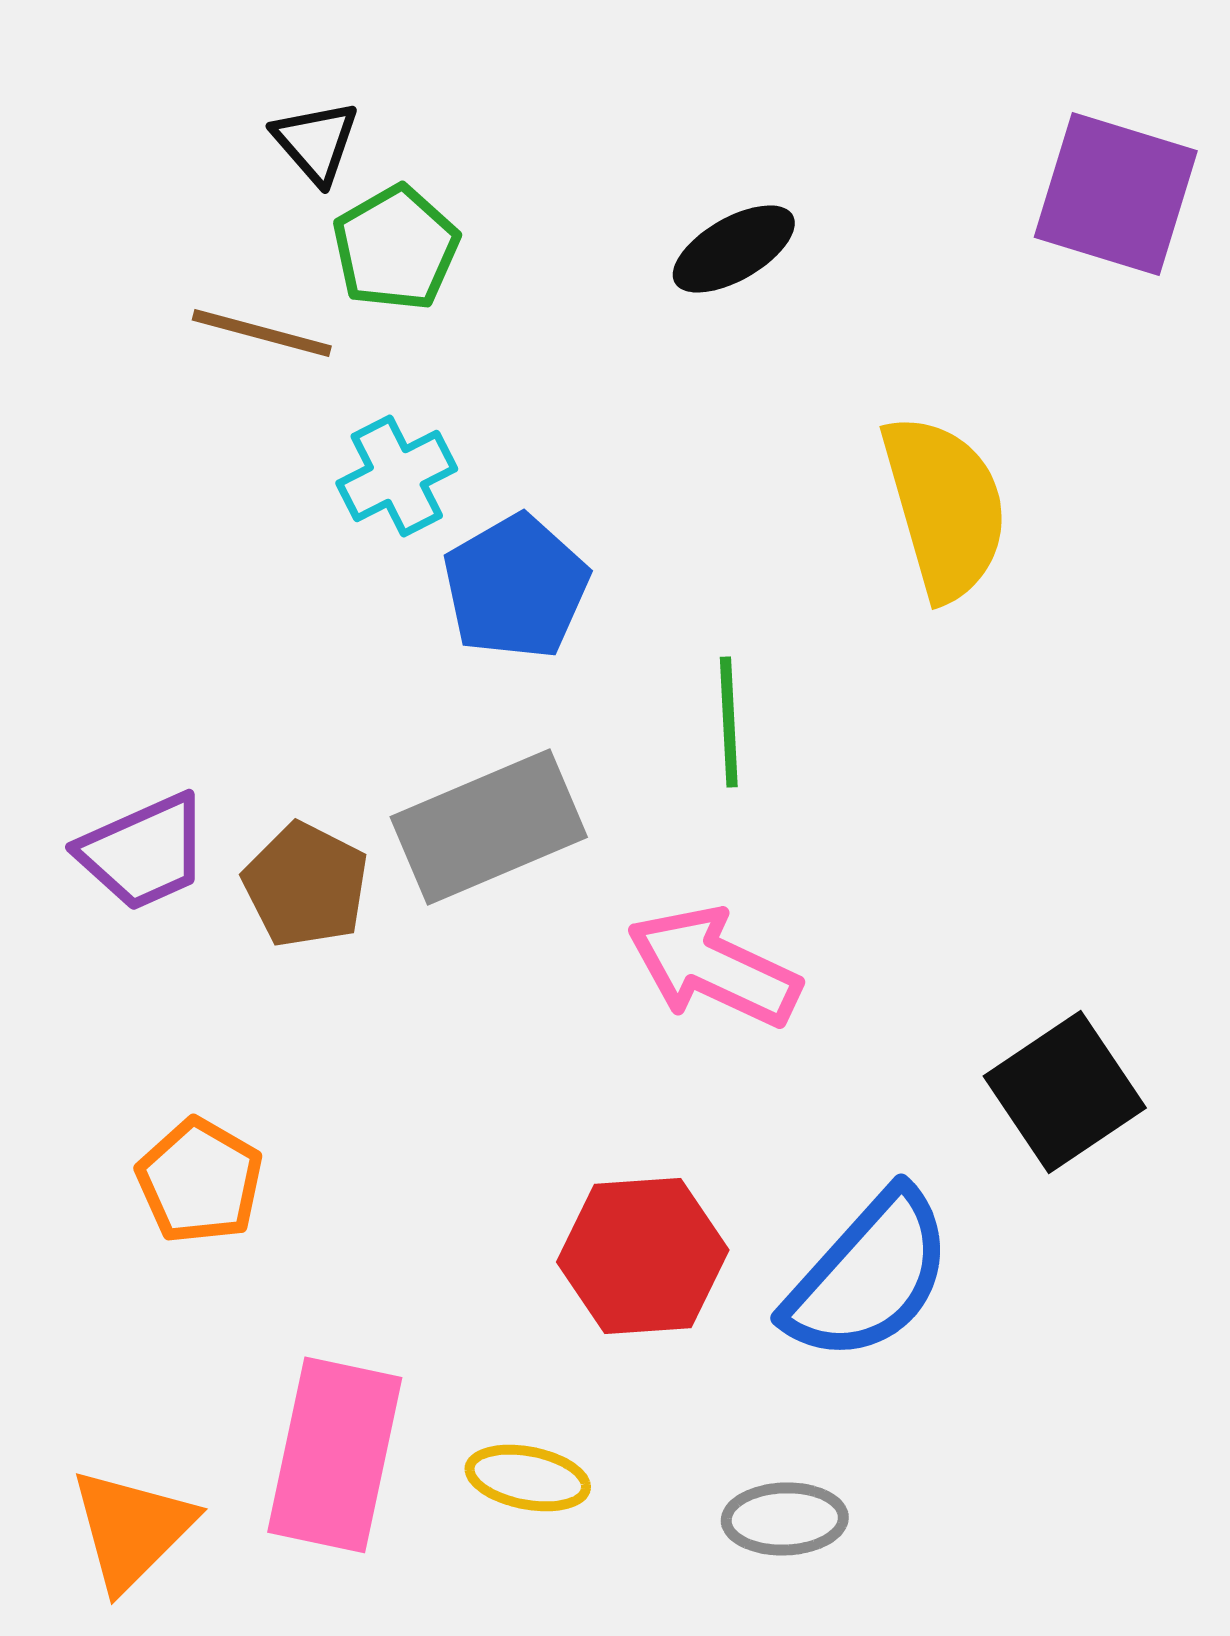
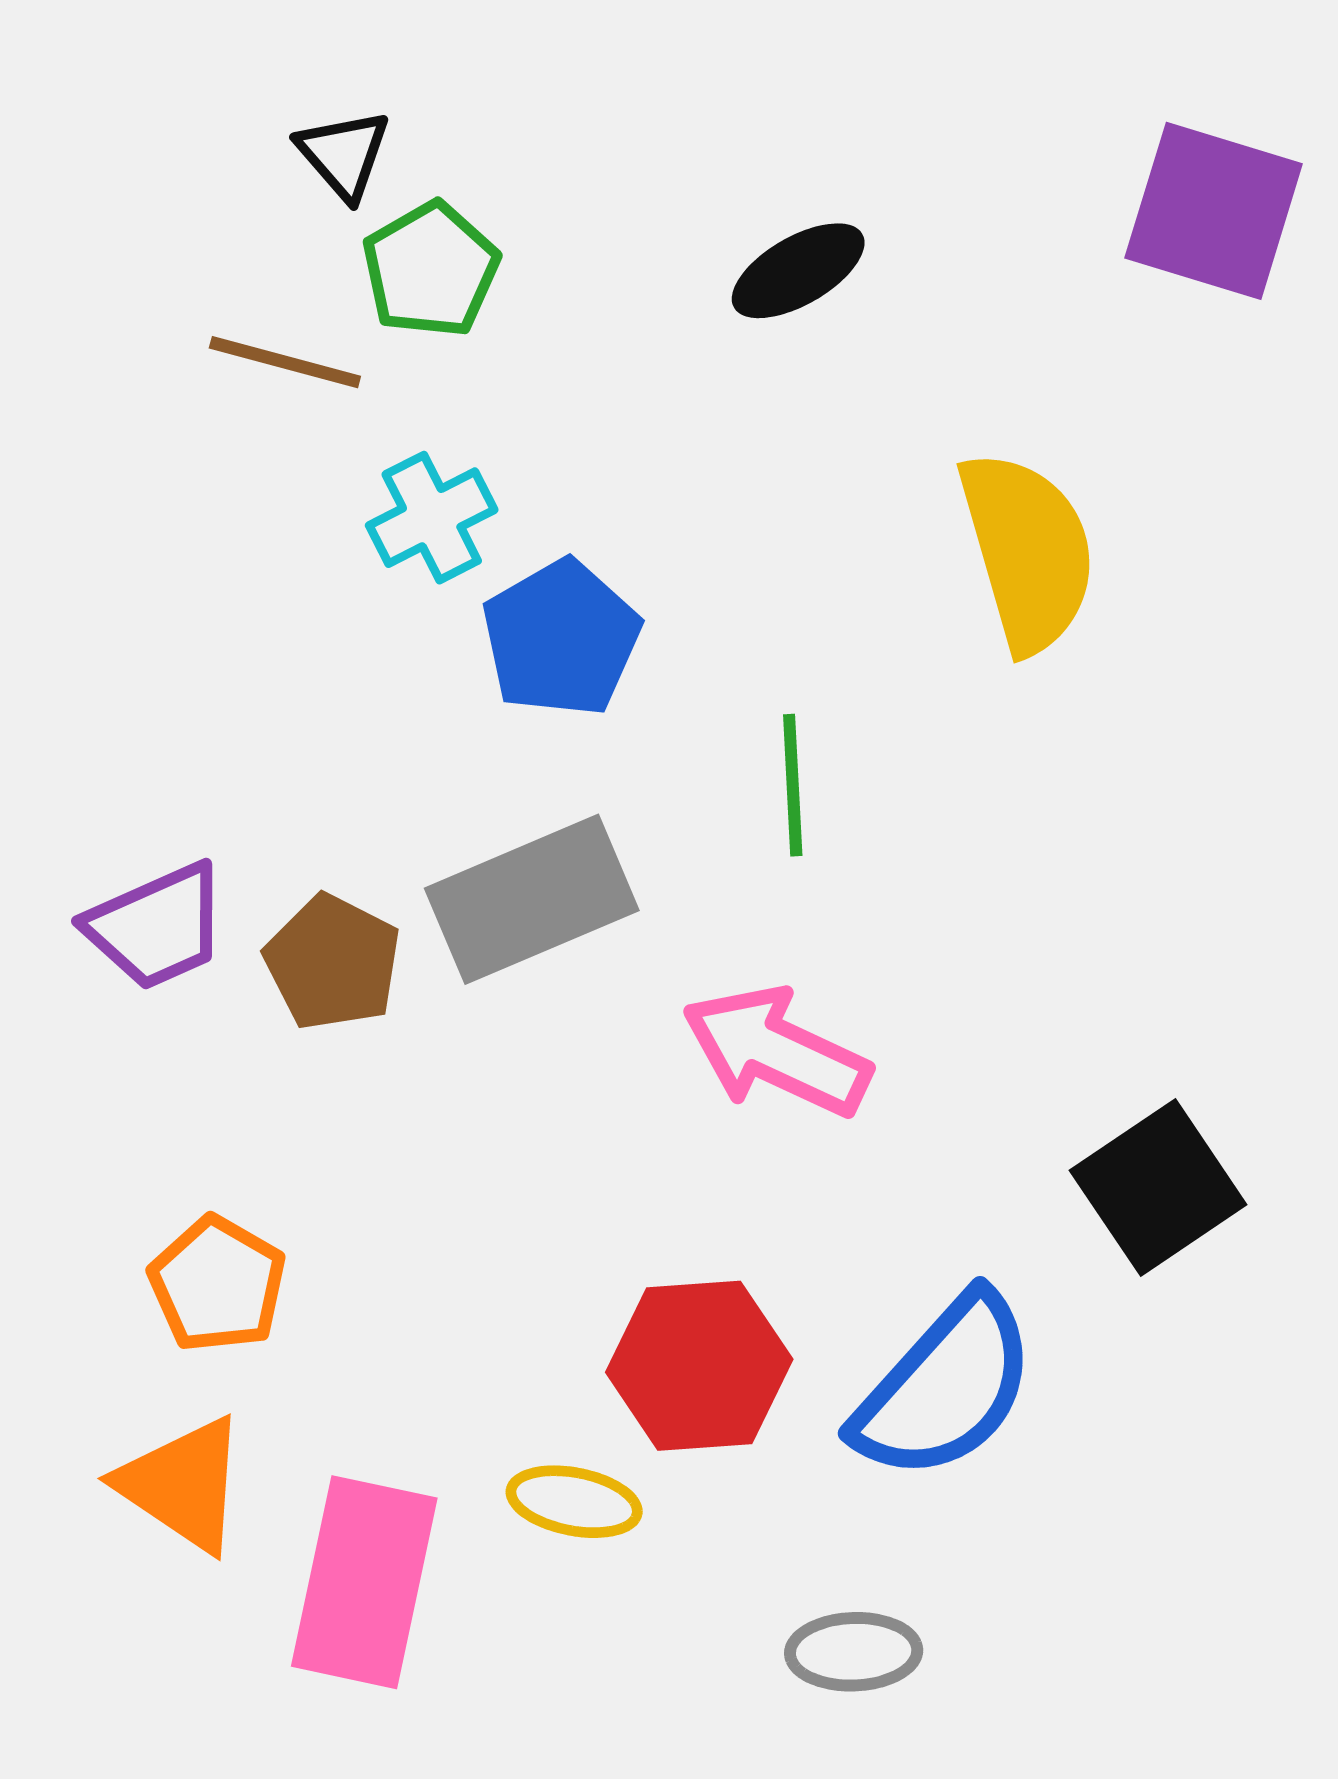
yellow ellipse: (528, 1478) -> (574, 1502), moved
orange triangle: (132, 1529) -> (183, 1484), moved, turned -41

